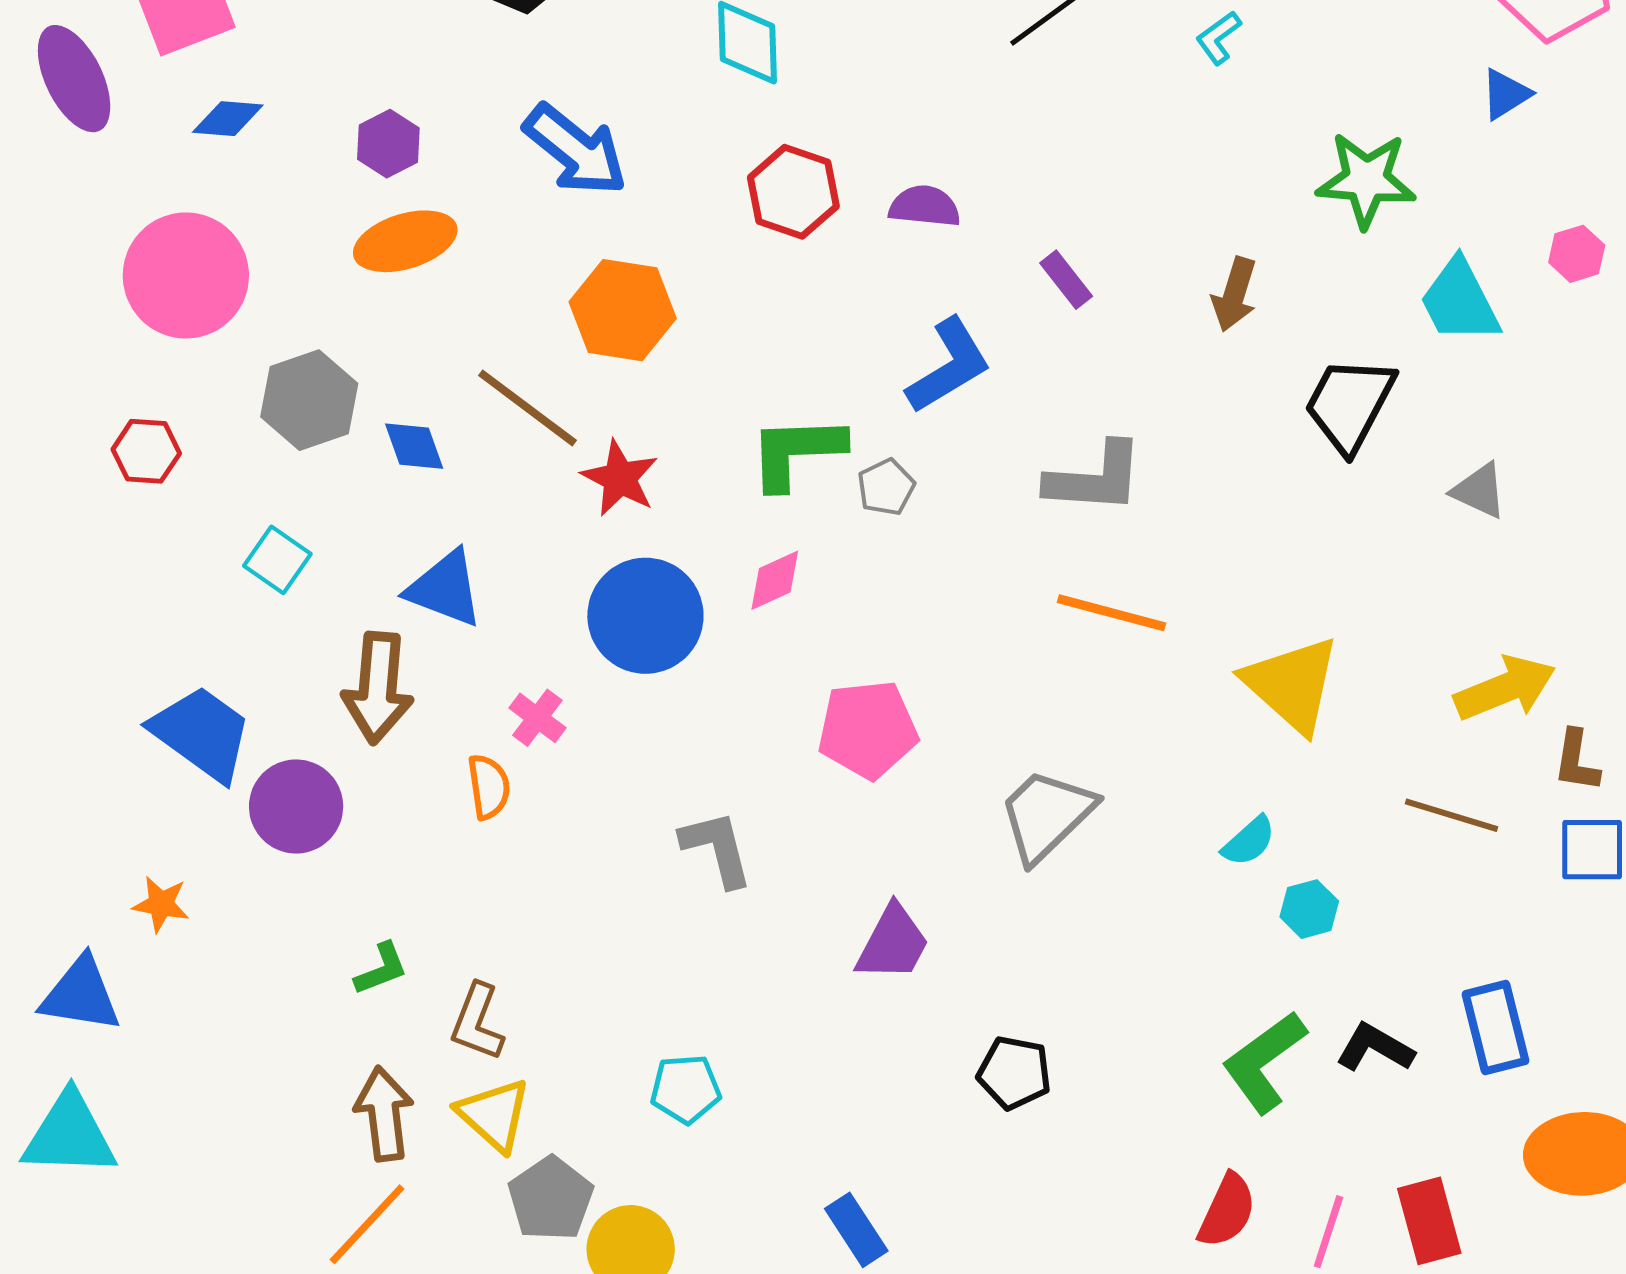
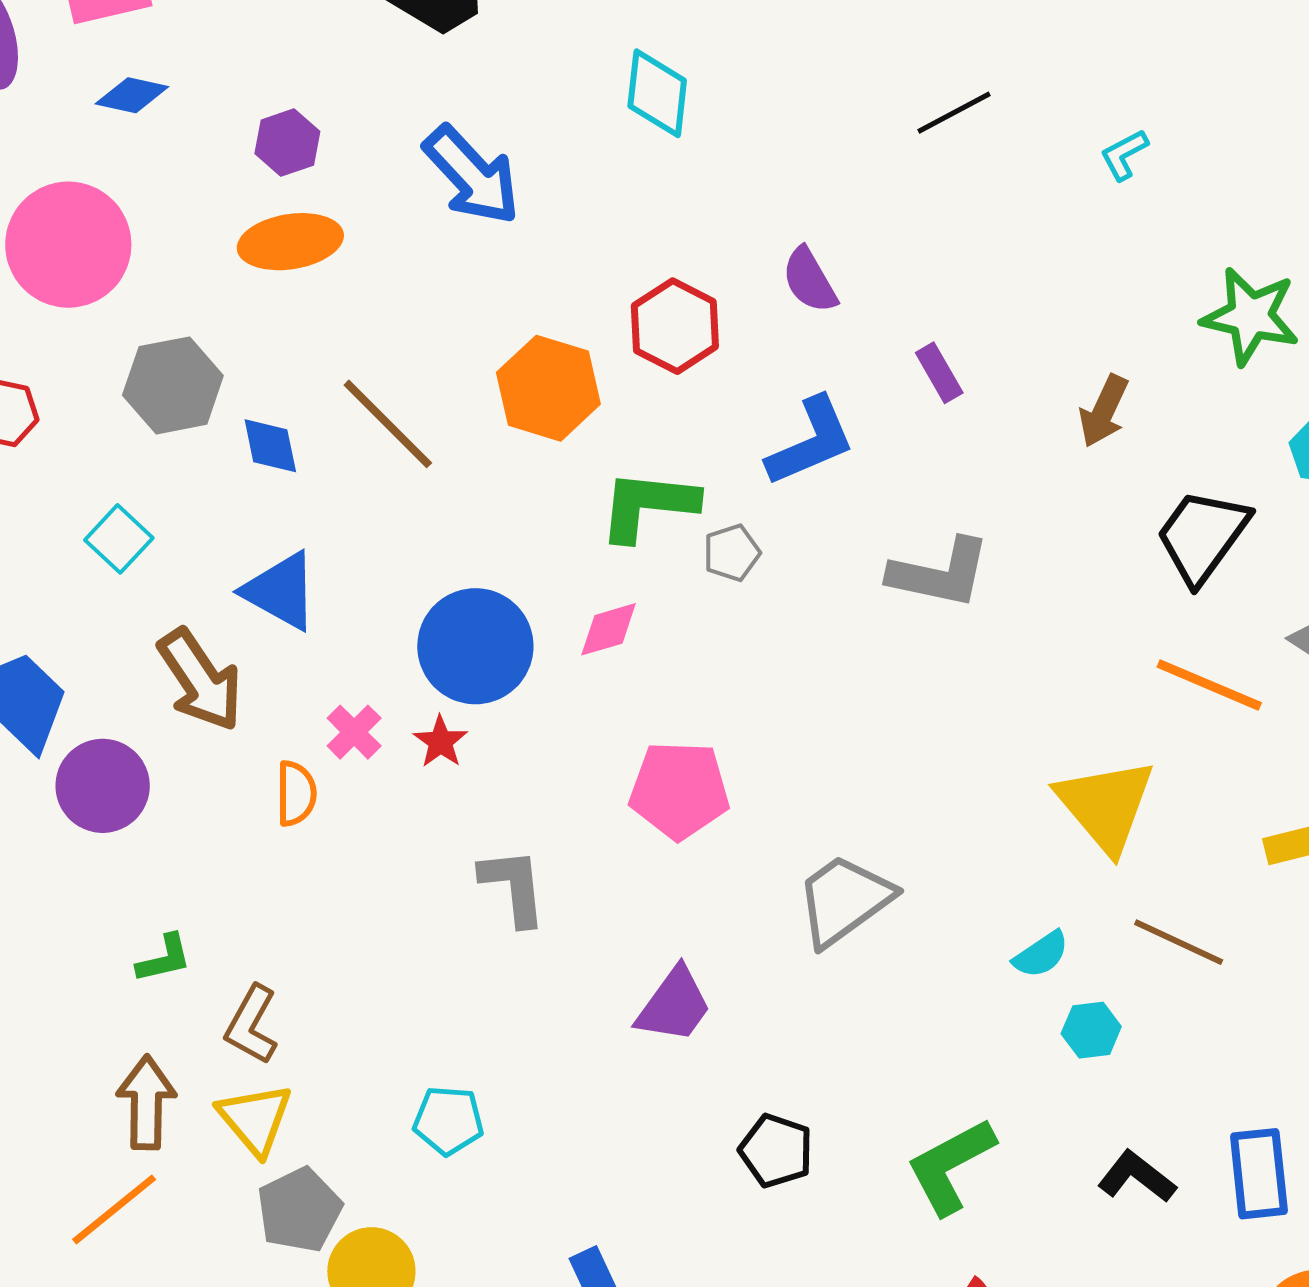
red hexagon: (793, 192) -> (675, 326), moved
purple semicircle: (925, 206) -> (810, 280), turned -134
orange hexagon: (623, 310) -> (548, 388), moved
red star: (620, 478) -> (441, 742), moved, size x0.7
orange line: (1112, 613) -> (1209, 685), moved
brown arrow: (378, 688) -> (200, 680), turned -47
brown line: (1451, 815) -> (1179, 942), moved
green L-shape: (1264, 1062) -> (951, 1166), moved

